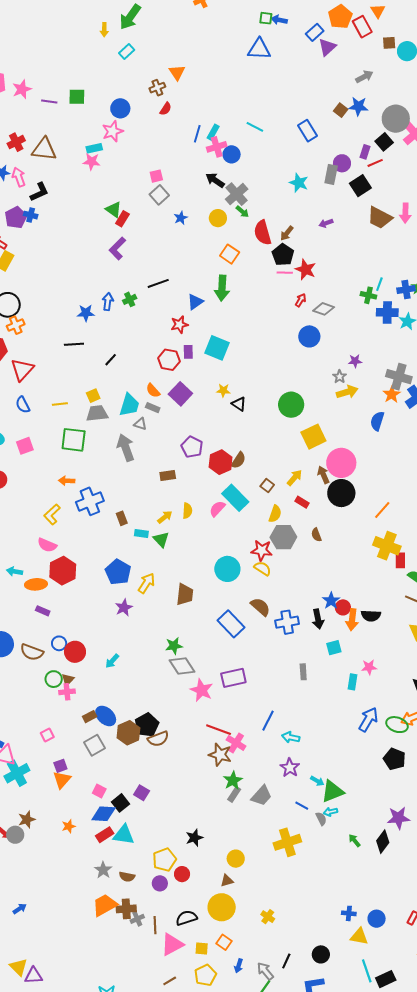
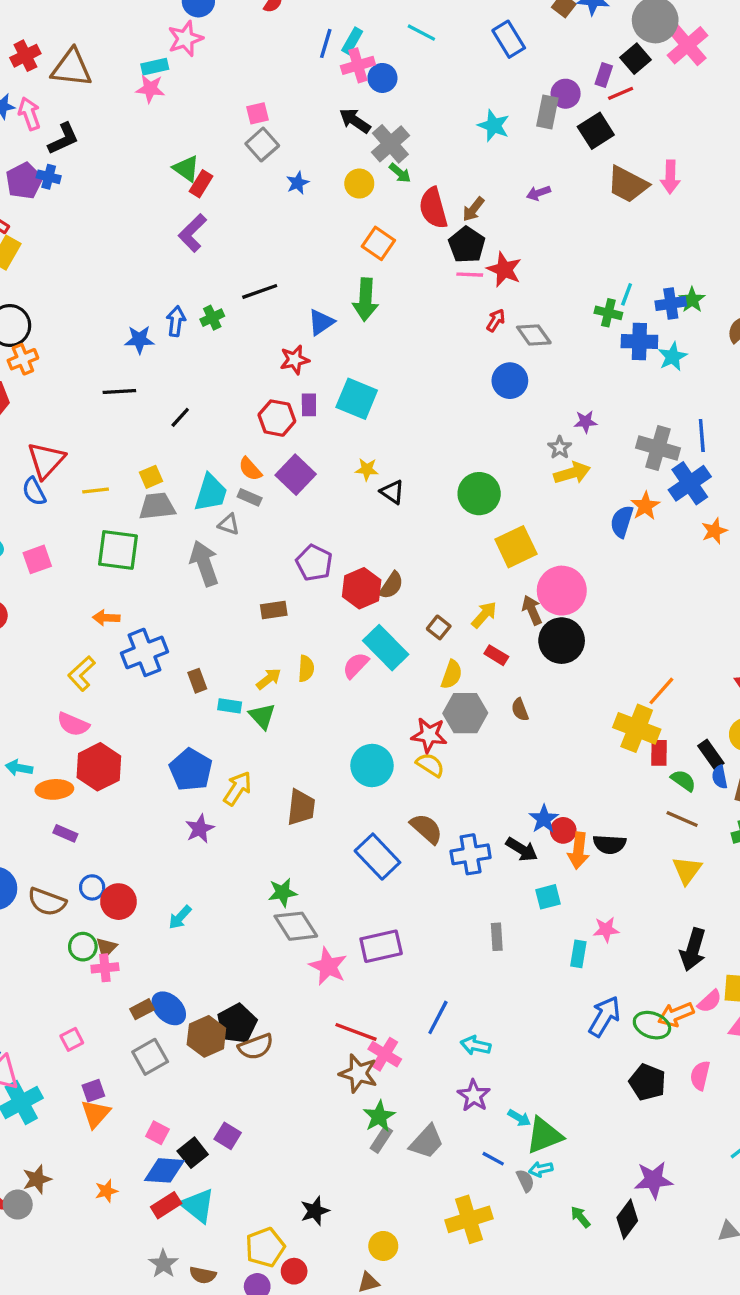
gray diamond: (324, 309) -> (534, 335), turned 35
red triangle: (22, 370) -> (46, 460), moved
orange star: (392, 394) -> (645, 506), moved
orange line: (382, 510) -> (661, 691), moved
black arrow: (318, 619) -> (522, 849), turned -48
cyan triangle: (124, 835) -> (198, 1206), turned 30

